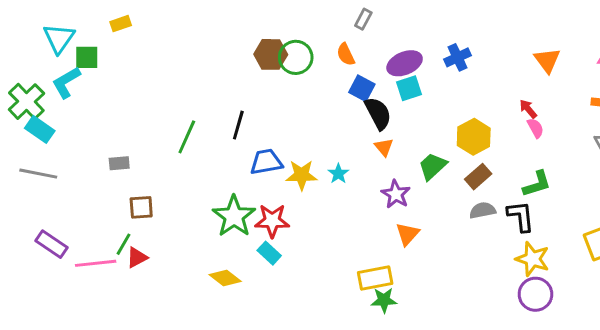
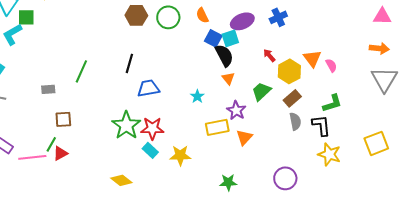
brown hexagon: (271, 54) -> (136, 15), moved
orange triangle: (547, 60) -> (312, 58), moved
cyan square: (409, 88) -> (230, 38), moved
red arrow: (528, 109) -> (269, 55), moved
green line: (187, 137) -> (81, 71), moved
yellow star: (302, 175) -> (180, 155), moved
gray semicircle: (483, 210) -> (295, 121), turned 90
yellow diamond: (225, 278) -> (121, 180), moved
yellow rectangle: (375, 278) -> (217, 127), moved
purple circle: (535, 294) -> (285, 178), moved

